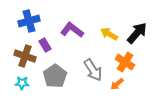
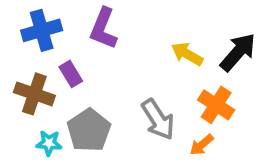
purple L-shape: (72, 30) -> (103, 29), moved, turned -105
cyan star: (22, 83) -> (49, 143), moved

